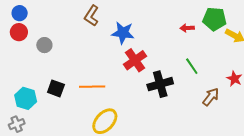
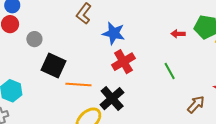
green line: (192, 66) -> (170, 71), moved
black cross: (160, 84) -> (112, 99), moved, turned -30
black square: (56, 88) -> (54, 65), moved, size x1.4

